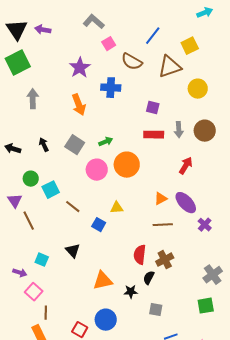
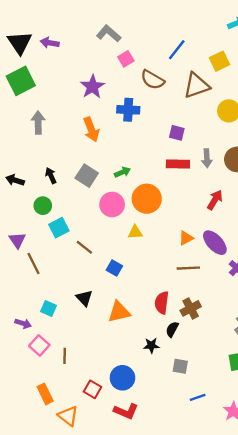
green circle: (31, 179) -> (43, 206), moved
yellow triangle: (117, 208) -> (135, 232), moved
orange triangle: (103, 281) -> (119, 312), moved
brown line: (46, 313) -> (65, 356), moved

